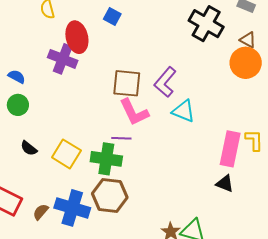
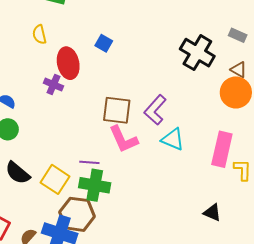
purple cross: (63, 59) -> (53, 85), size x0.7
purple line: (121, 138) -> (89, 162), moved
black semicircle: (29, 148) -> (18, 173), size x1.5
pink rectangle: (230, 149) -> (222, 149), moved
brown hexagon: (110, 195) -> (77, 214), moved

